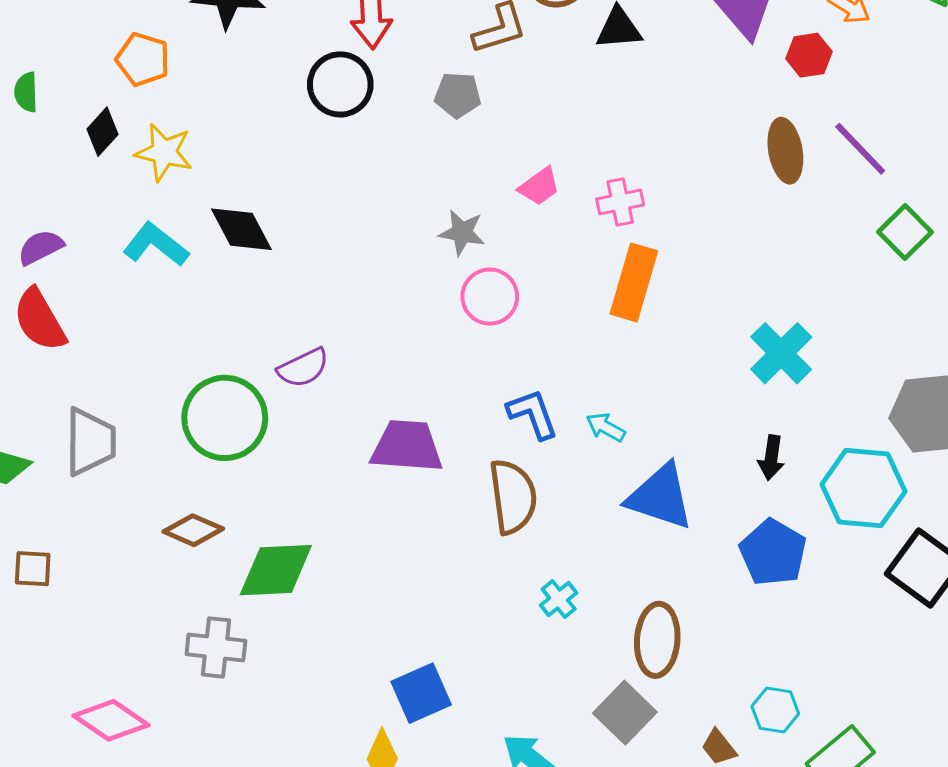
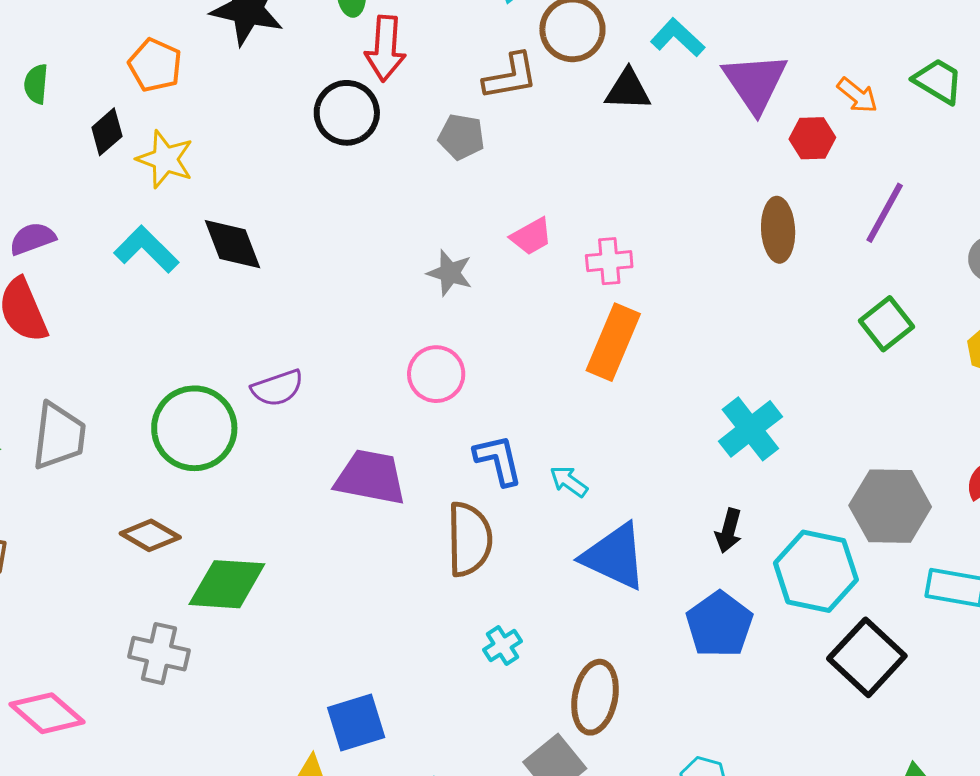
purple line: (860, 149) -> (885, 213), moved, turned 66
pink circle: (490, 297) -> (436, 374), moved

